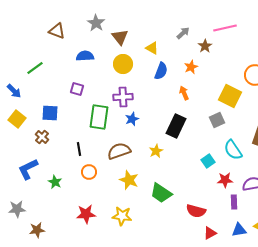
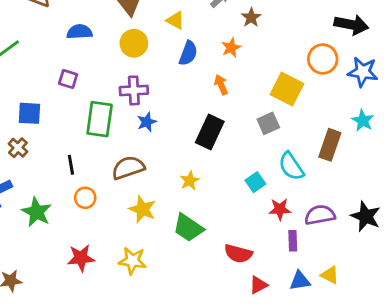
yellow star: (156, 151) -> (190, 181), moved
green star: (55, 182) -> (37, 212), size x1.5

